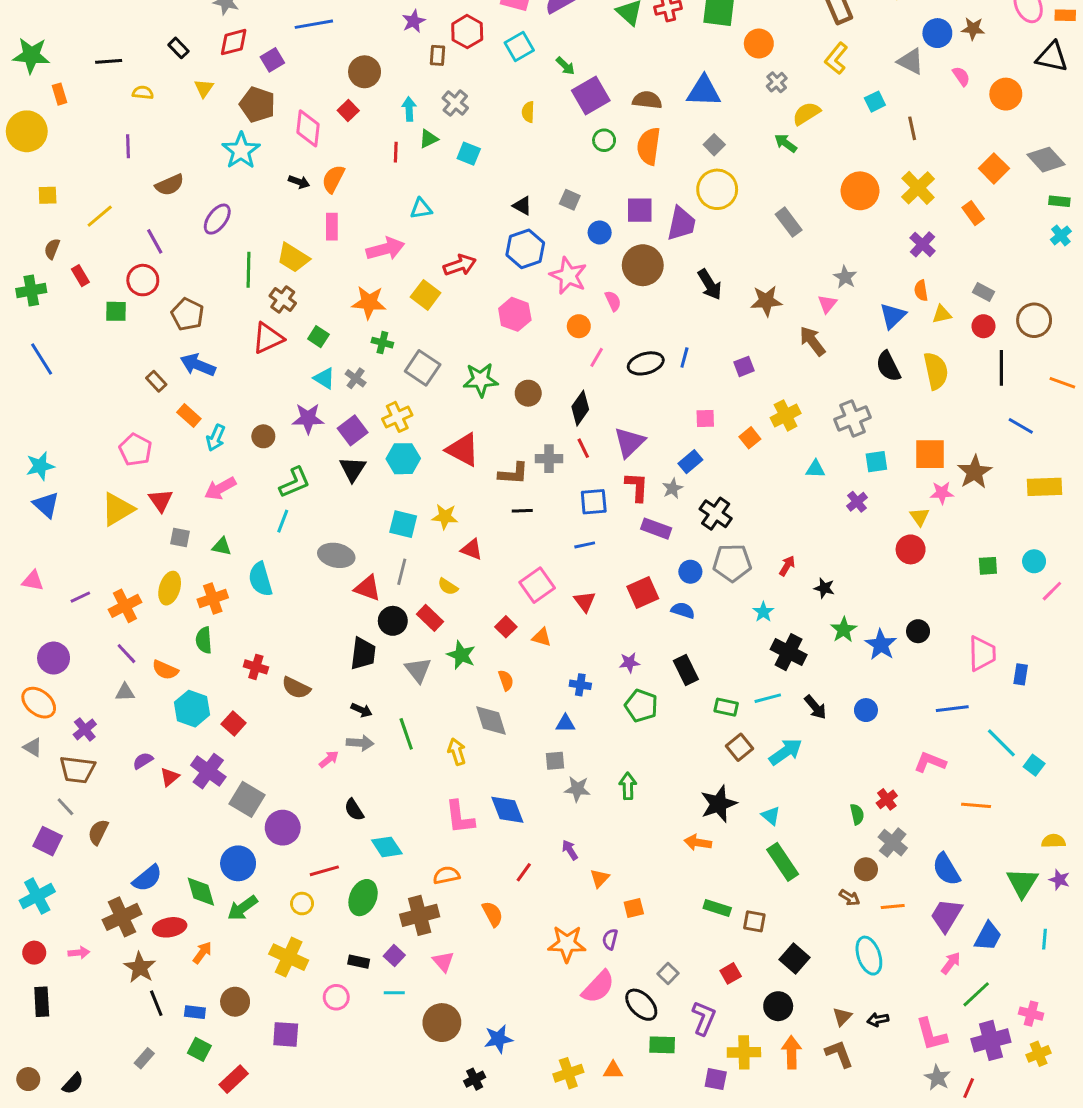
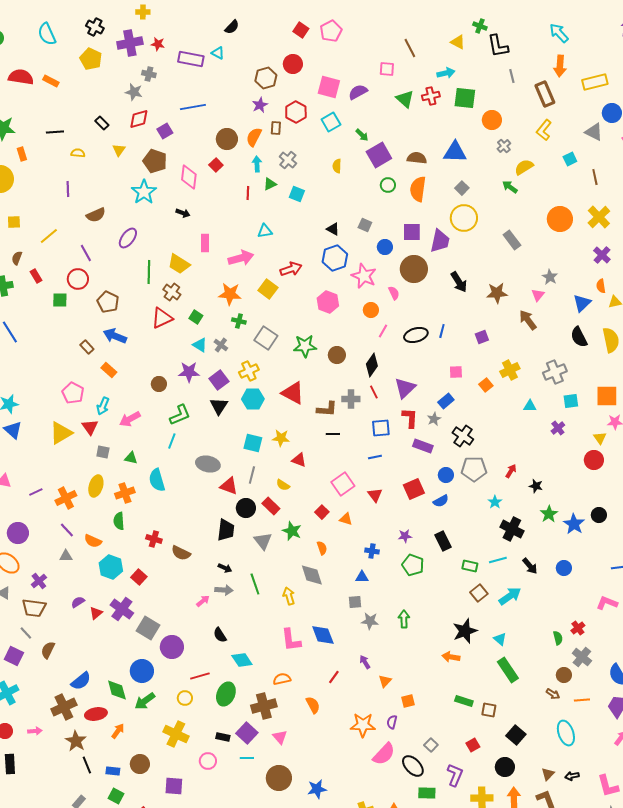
orange semicircle: (333, 179) -> (254, 137), moved
cyan arrow: (216, 438) -> (103, 406), moved
blue semicircle: (683, 610) -> (441, 501), turned 133
purple square: (394, 956) -> (247, 733), size x1.5

